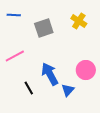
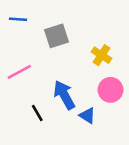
yellow cross: (79, 21) -> (102, 55), moved
blue triangle: (68, 90) -> (87, 116), turned -40

